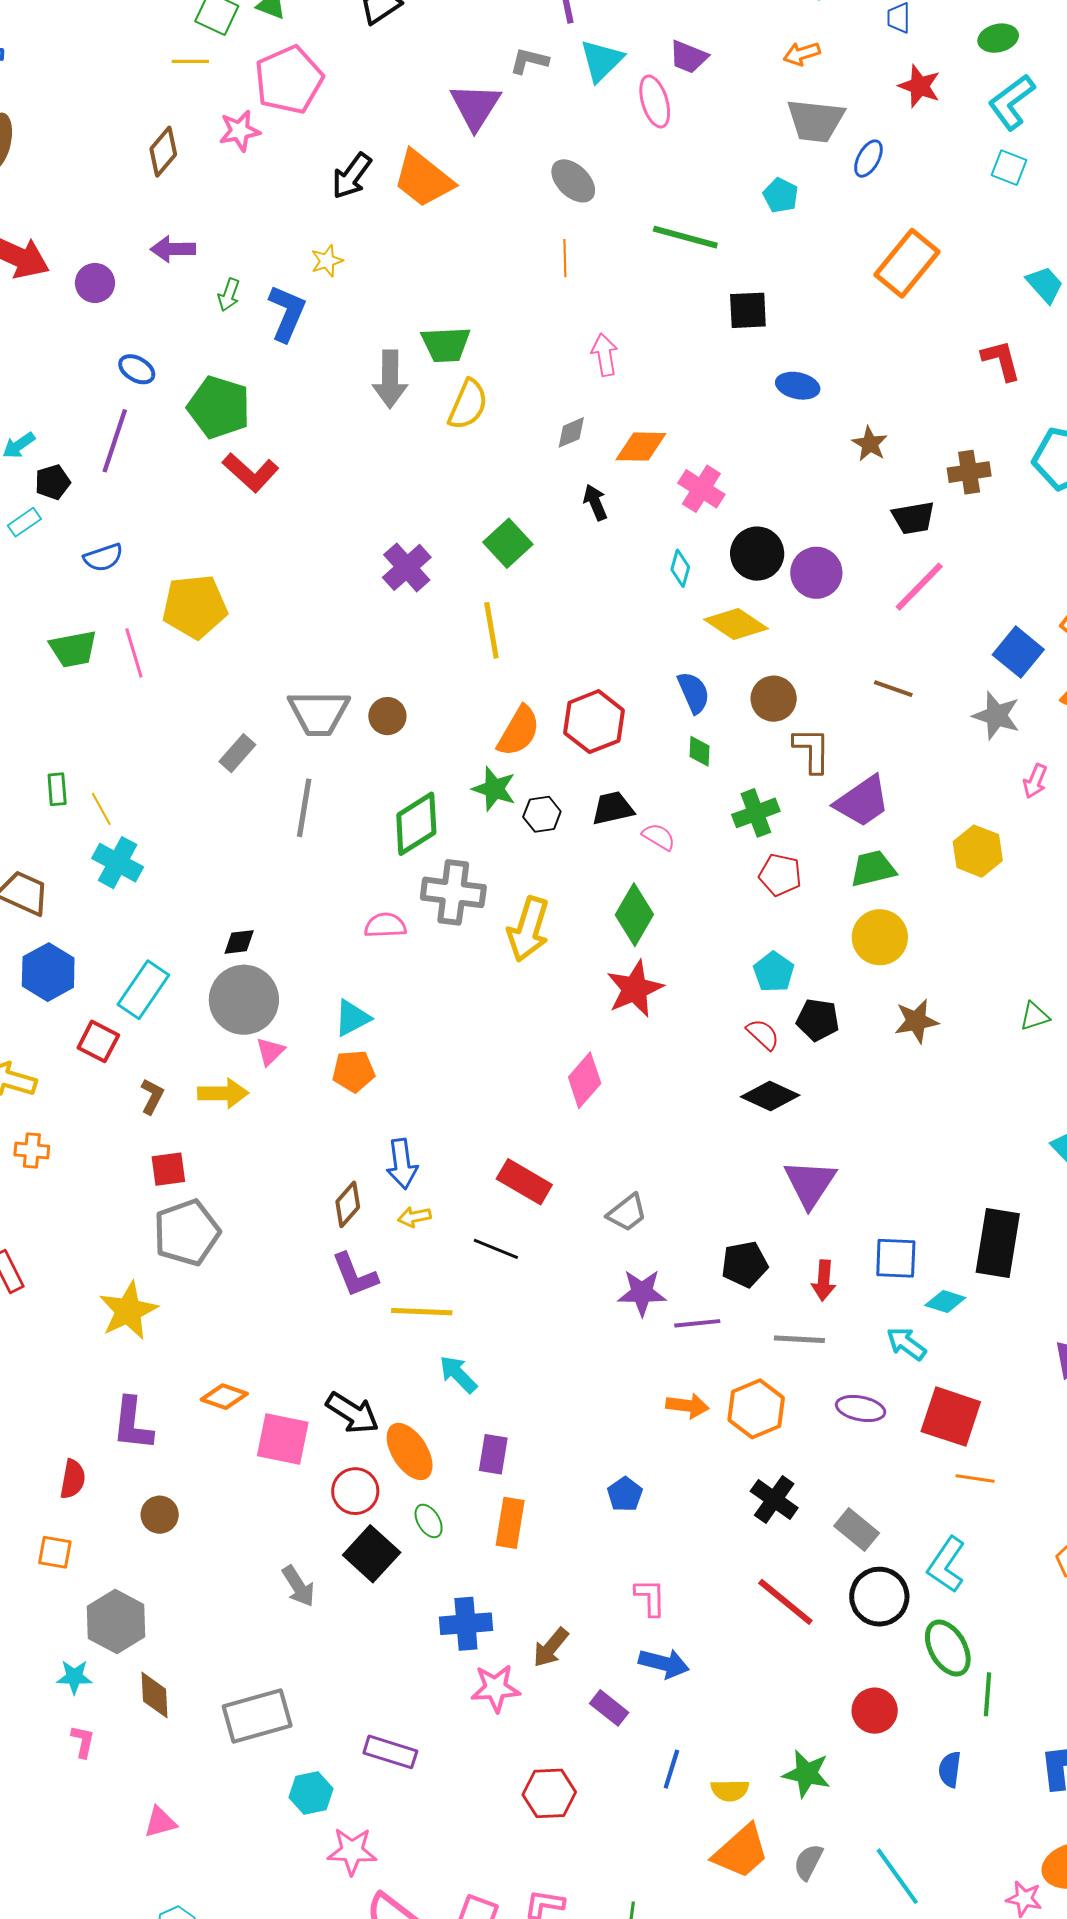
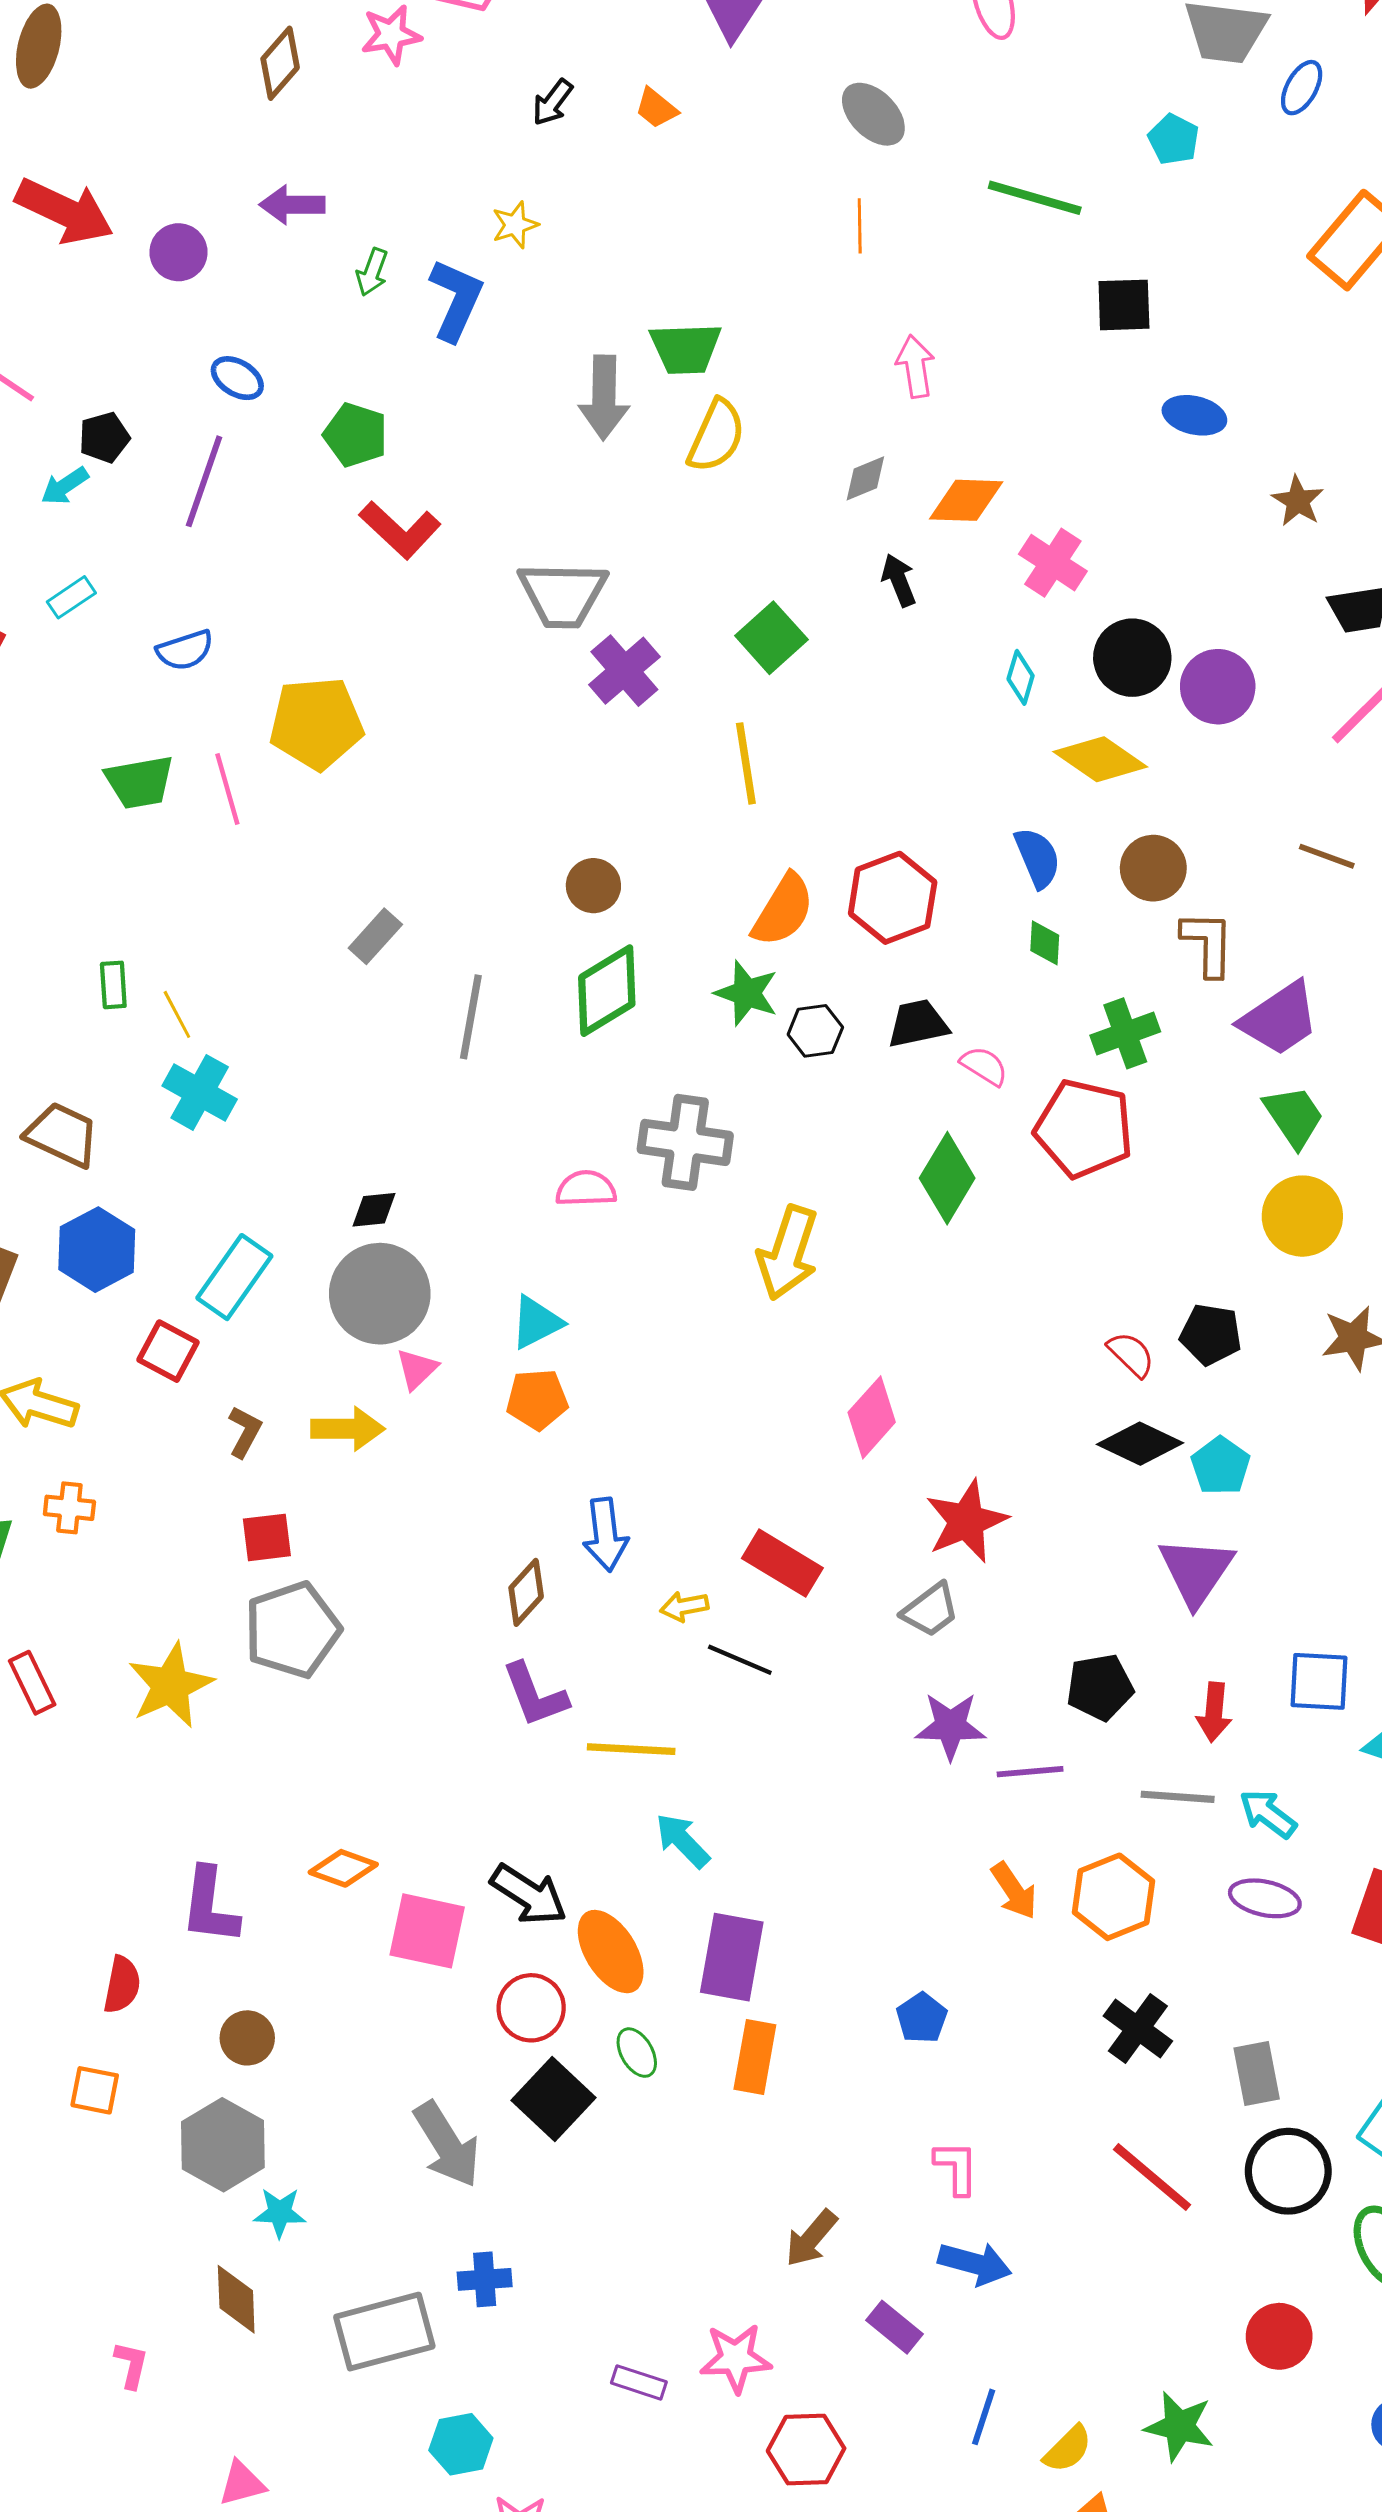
black arrow: (352, 176) -> (552, 102), size x0.7
orange trapezoid: (423, 179) -> (656, 108), size x0.5
green pentagon: (219, 407) -> (356, 435), size x0.7
black pentagon: (53, 482) -> (104, 437), moved
gray trapezoid: (319, 713) -> (563, 595), moved
green diamond: (416, 824) -> (607, 991), moved
green trapezoid: (873, 869) -> (1294, 1116), turned 69
red pentagon: (780, 875) -> (1084, 1129), moved, size x1.6
yellow arrow: (528, 929) -> (788, 1253), moved
cyan pentagon: (774, 972) -> (1221, 1466), moved
red star: (635, 989) -> (966, 1521), moved
yellow arrow: (414, 1217) -> (684, 1606), moved
yellow star: (128, 1311) -> (170, 1685), moved
cyan arrow: (906, 1344) -> (1268, 1814), moved
orange arrow: (687, 1406) -> (1014, 1891), turned 48
purple rectangle: (493, 1454) -> (732, 1957), size x1.5
gray rectangle: (857, 1529) -> (1257, 2074), turned 39
gray arrow: (298, 1586) -> (447, 2144), size x1.4
gray hexagon: (116, 1621) -> (223, 2145), moved
blue cross: (466, 1624) -> (485, 2279), moved, size x0.7
cyan star: (74, 1677) -> (280, 2213), moved
pink star: (496, 1688) -> (736, 2358), moved
purple rectangle: (390, 1752) -> (639, 2382), moved, size x0.7
yellow semicircle: (730, 1790) -> (1068, 2449), turned -45

